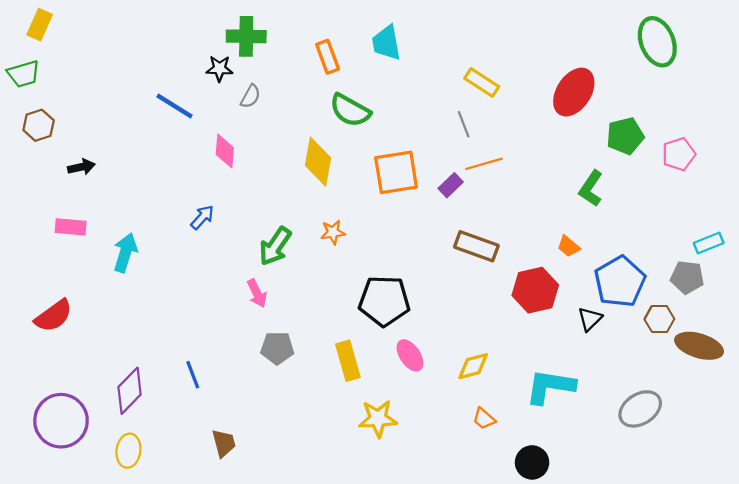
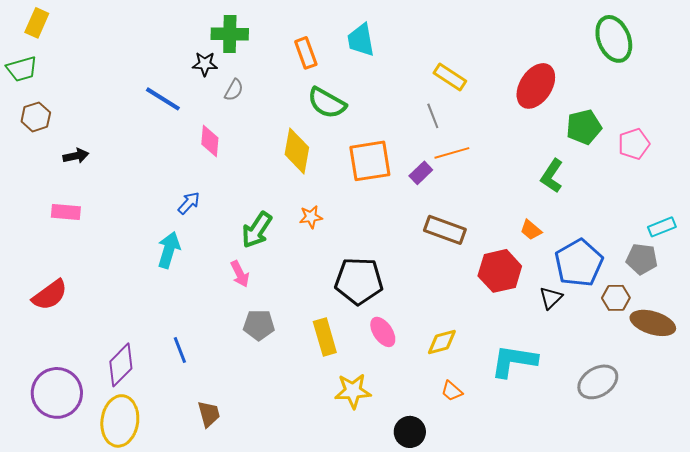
cyan arrow: (125, 253) -> (169, 250), moved
yellow ellipse: (128, 451) -> (120, 421), size x1.6
black circle: (532, 462) -> (410, 432), moved

